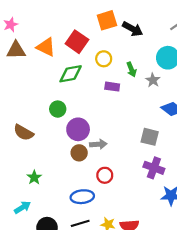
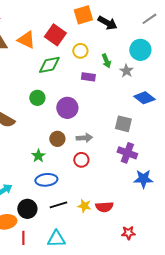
purple circle: (78, 129) -> (67, 108), moved
gray arrow: (98, 144) -> (84, 138), moved
green star: (34, 177) -> (38, 156), moved
blue ellipse: (82, 197) -> (46, 180), moved

